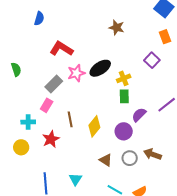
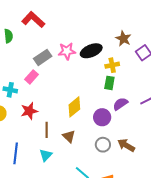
brown star: (117, 28) -> (123, 39), moved
red L-shape: (61, 49) -> (33, 20), moved
brown line: (70, 119) -> (47, 130), moved
brown triangle: (106, 160) -> (69, 136), moved

